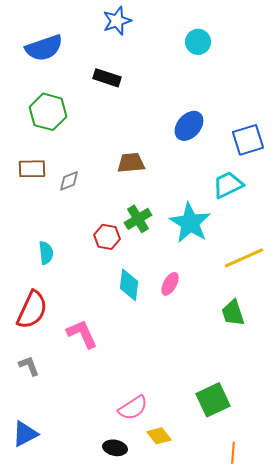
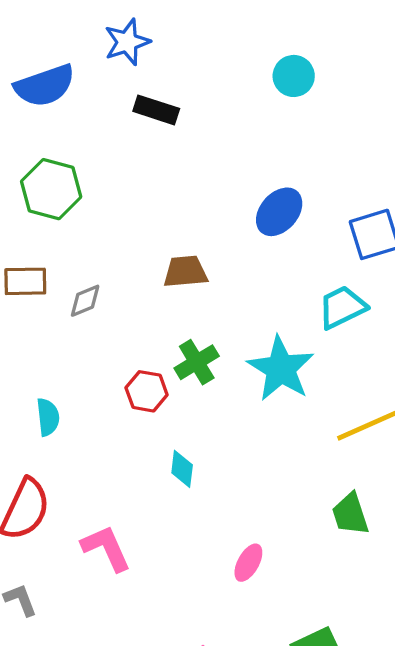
blue star: (117, 21) -> (127, 42), moved
black rectangle: (107, 78) -> (156, 110), moved
pink ellipse: (170, 284) -> (248, 563), moved
cyan diamond: (129, 285) -> (182, 469), size x0.7

